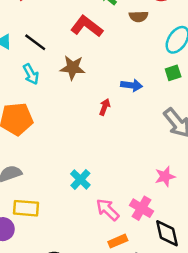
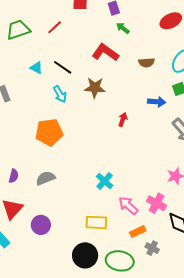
brown semicircle: (139, 16) -> (147, 63), moved
blue arrow: (132, 85) -> (157, 102), moved
yellow rectangle: (26, 208) -> (96, 222), moved

